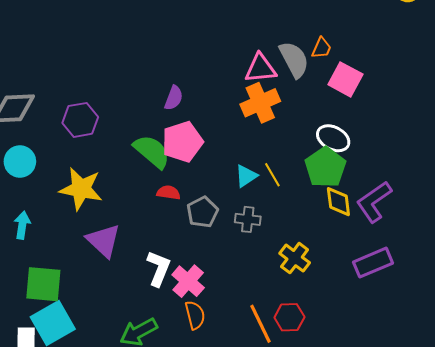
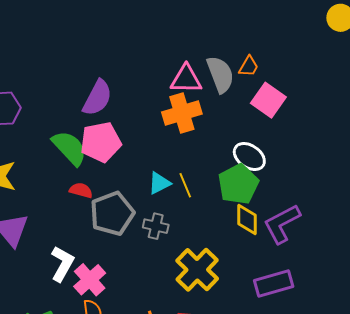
purple semicircle: (174, 98) -> (97, 98), size x1.5
gray pentagon: (203, 212) -> (112, 214), size x1.4
yellow cross: (295, 258) -> (197, 270), size x1.4

